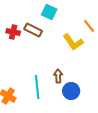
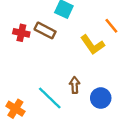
cyan line: (37, 87) -> (50, 98), turned -40
blue circle: (71, 91) -> (101, 98), moved

